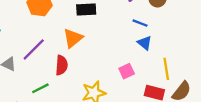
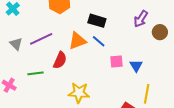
blue line: (140, 23) -> (99, 41), moved
pink square: (127, 71) -> (117, 61), moved

